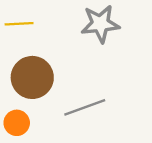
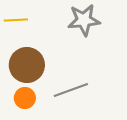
orange circle: (17, 123) -> (25, 98), moved

